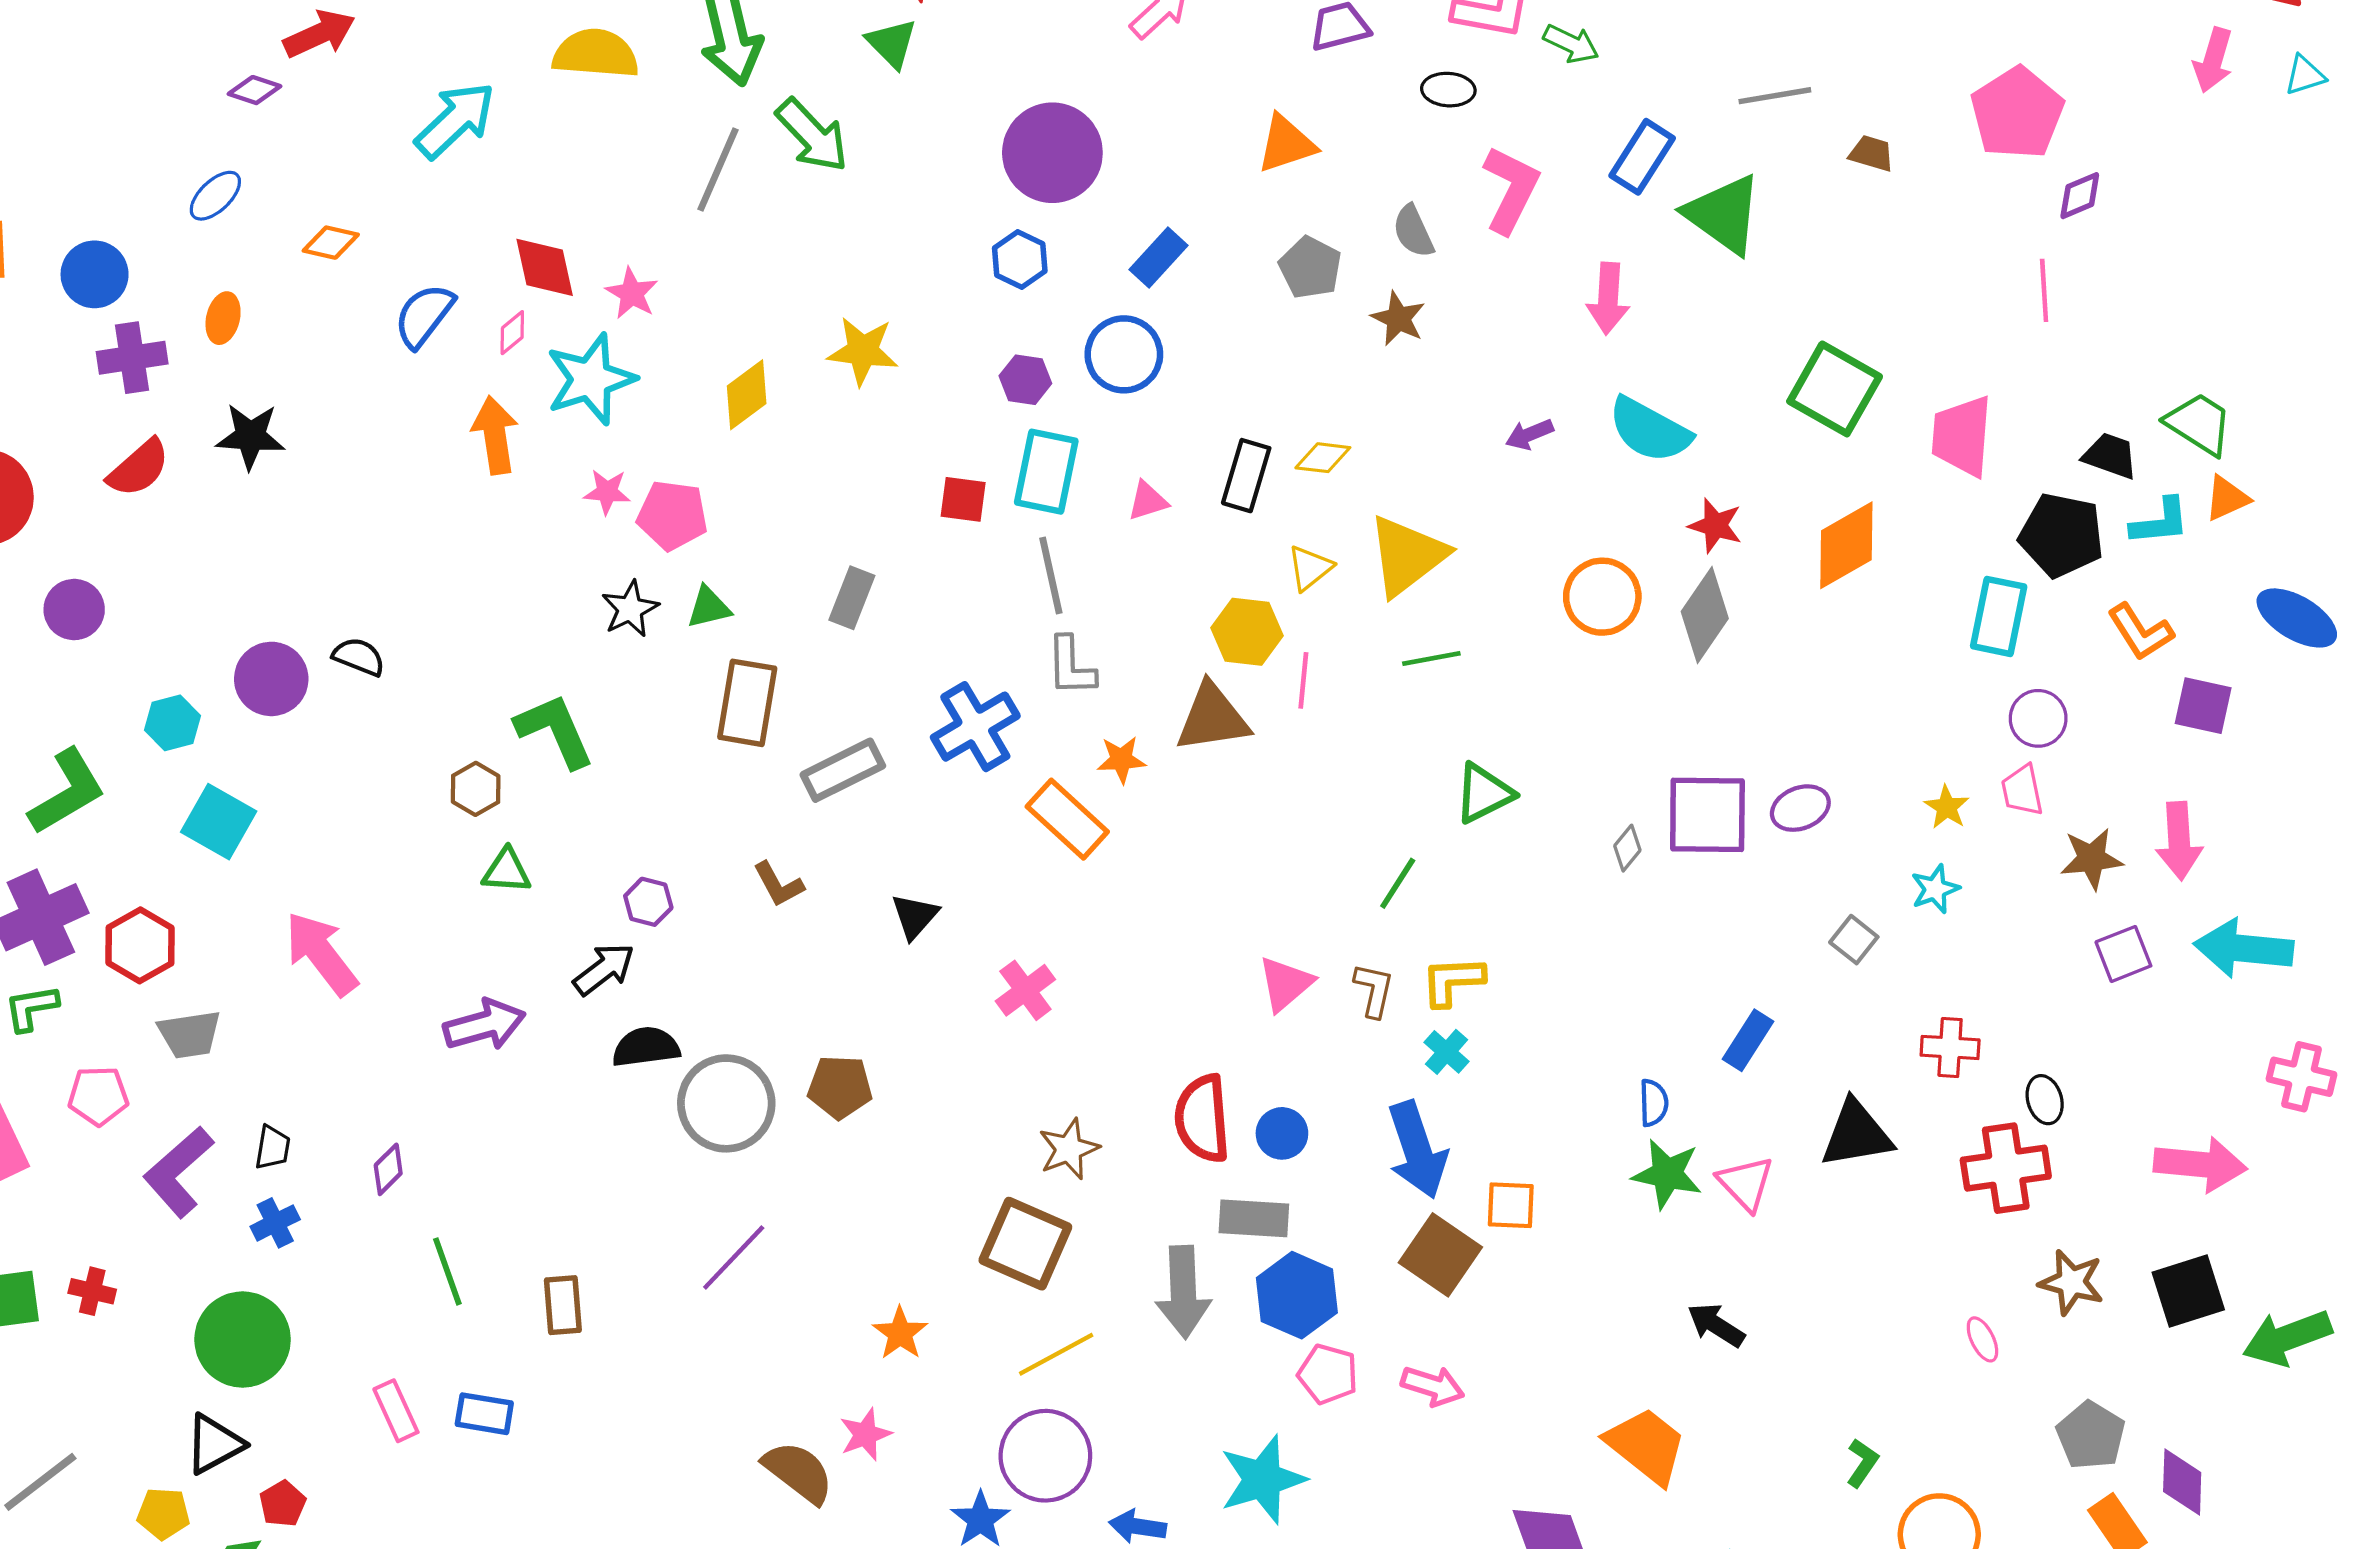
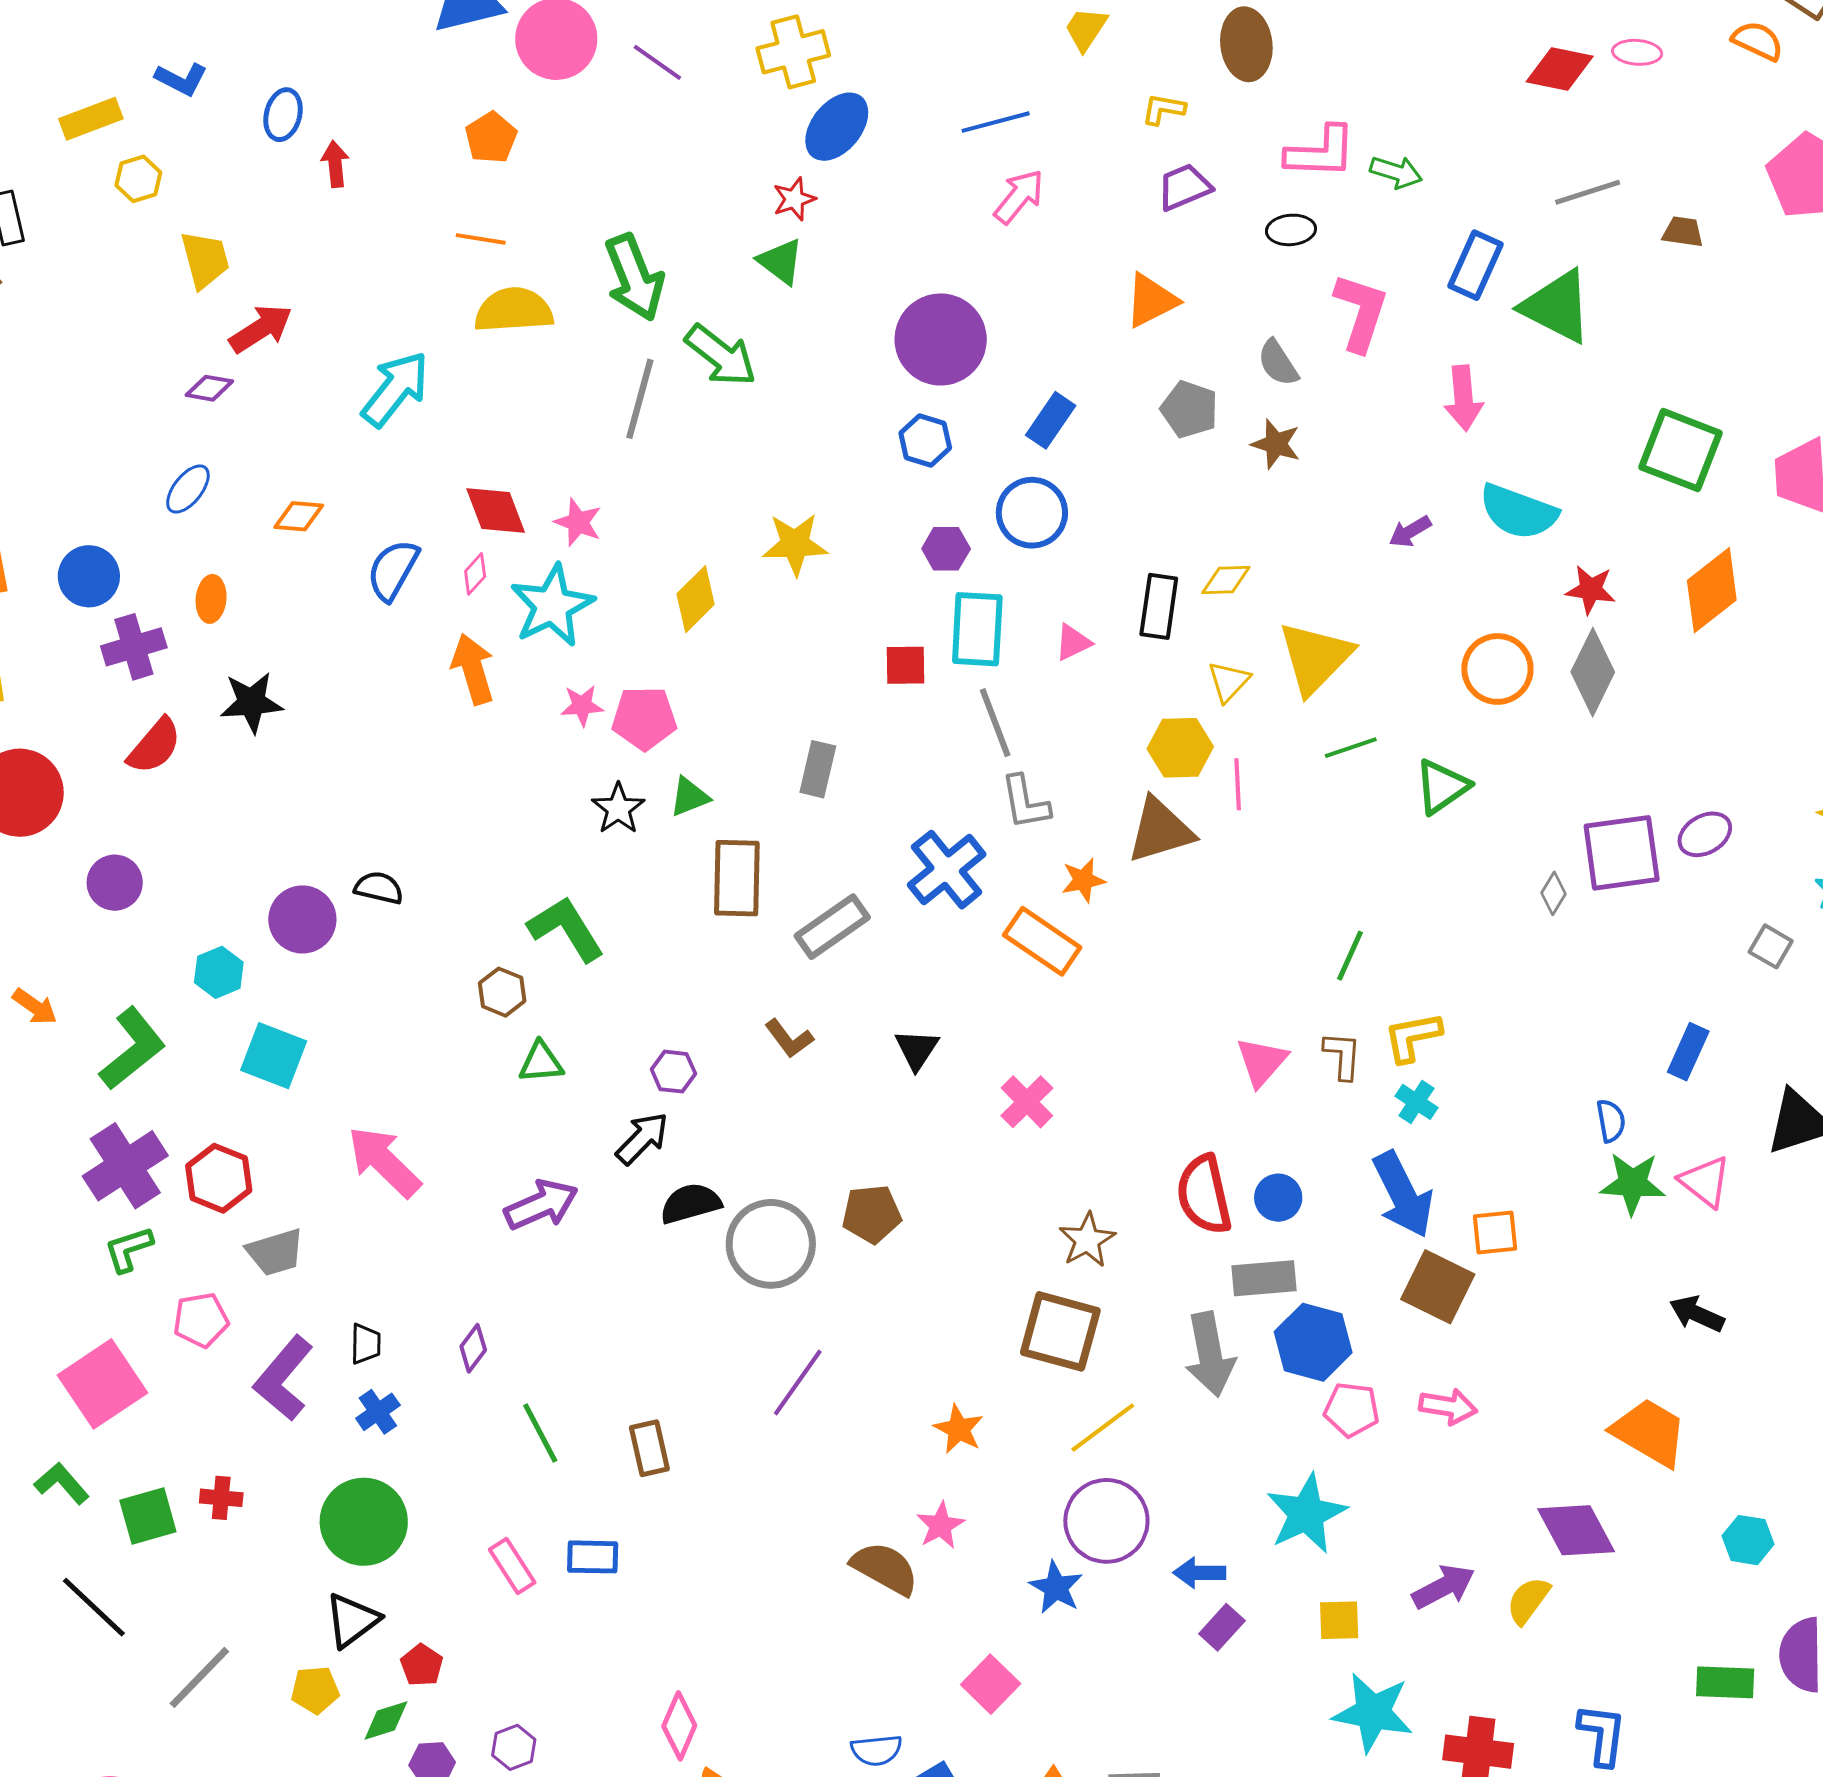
green triangle: (1484, 793) -> (1442, 787), moved

